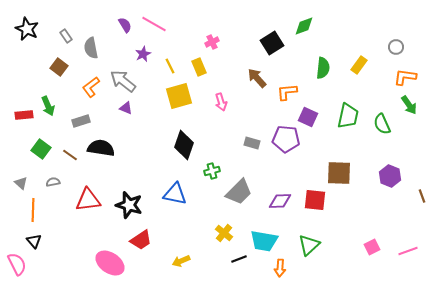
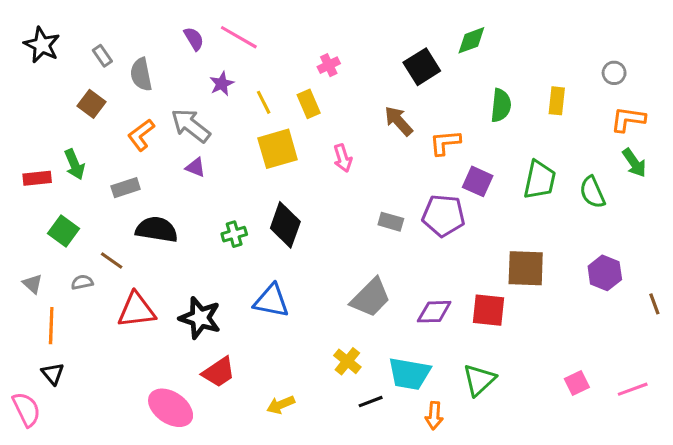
yellow rectangle: (359, 65) -> (557, 101), turned -30
brown line: (70, 155) -> (112, 260), moved
green cross: (212, 171) -> (234, 234), moved

